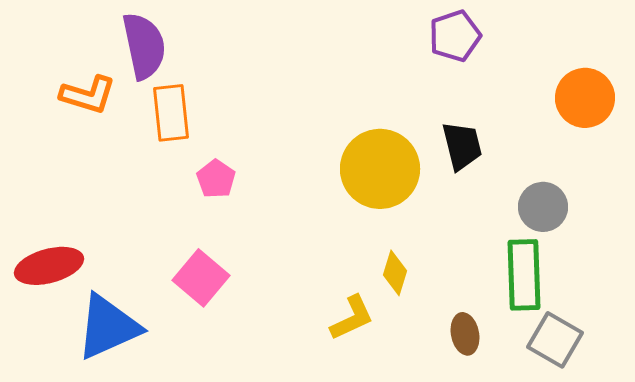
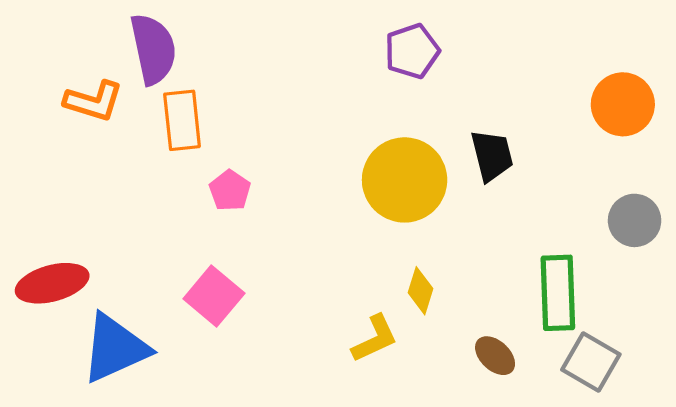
purple pentagon: (455, 36) -> (412, 51), moved
gray circle: (543, 207) -> (635, 220), moved
brown ellipse: (465, 334) -> (495, 356), turned -36

